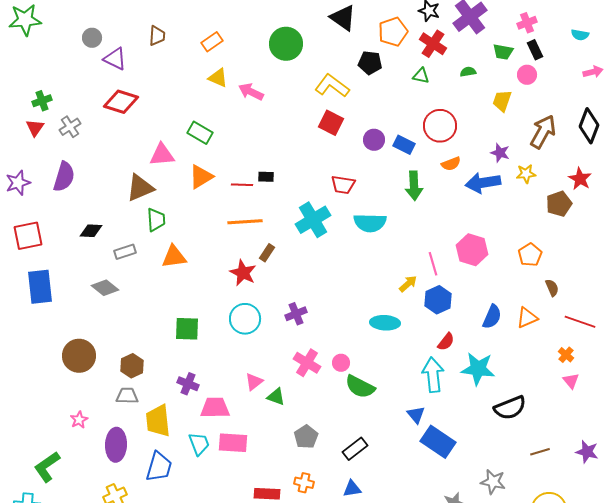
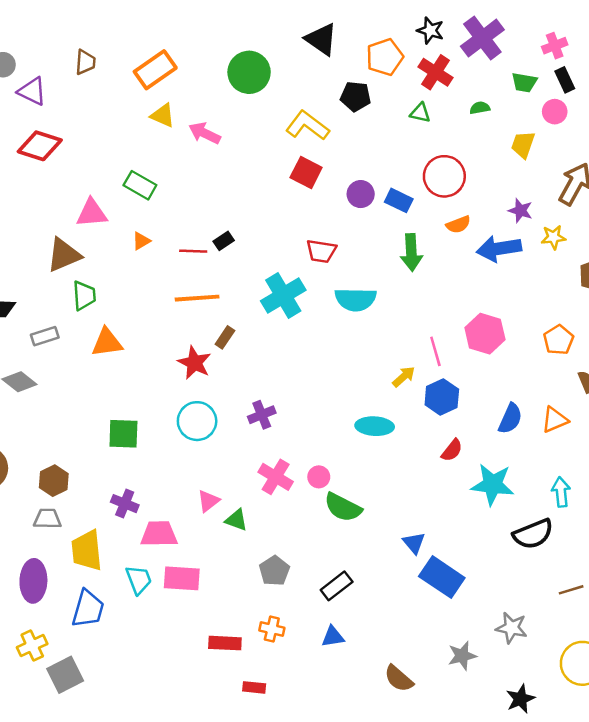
orange rectangle: (212, 42) -> (155, 70), size x1.5
orange triangle: (201, 177) -> (141, 241), size x0.6
black rectangle: (266, 177) -> (224, 241), turned -35
cyan arrow: (433, 375) -> (561, 492), moved, size x0.7

